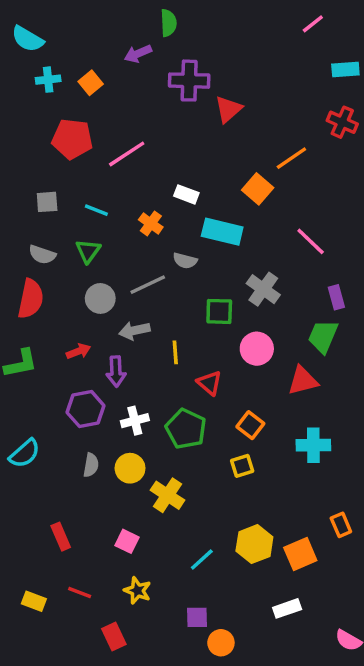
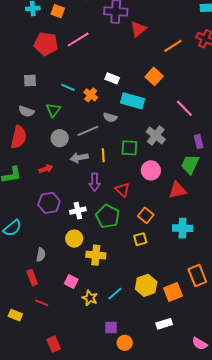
orange square: (91, 83) -> (58, 11), turned -32
pink line: (127, 154) -> (78, 40), moved
orange line: (291, 158) -> (173, 46), moved
cyan line: (96, 210) -> (68, 87), moved
yellow line: (175, 352) -> (103, 155), moved
purple arrow: (116, 371) -> (95, 182), moved
gray semicircle: (91, 465) -> (41, 255), moved
yellow cross: (168, 495) -> (96, 255), turned -30
orange rectangle: (341, 525) -> (197, 276), size x1.5
yellow star: (137, 591) -> (90, 298), moved
red line: (80, 593) -> (42, 303), moved
red rectangle: (114, 636) -> (54, 344), moved

